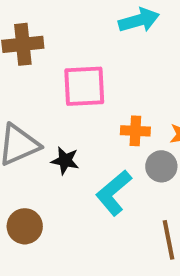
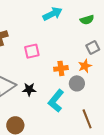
pink square: (84, 86) -> (32, 51), size x0.7

